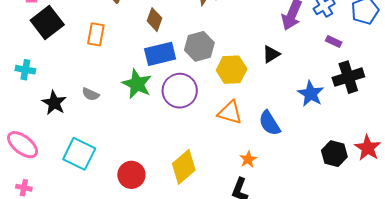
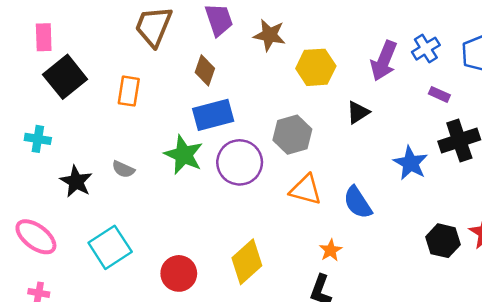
gray hexagon: (199, 46) -> (292, 135), moved
yellow hexagon: (232, 70) -> (316, 67), moved
cyan square: (79, 154) -> (110, 247), turned 32

